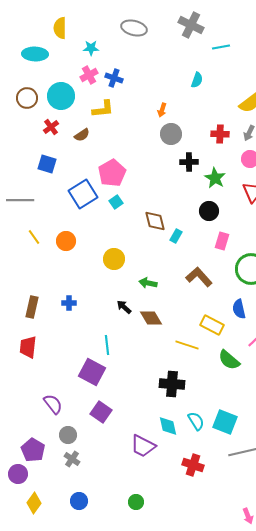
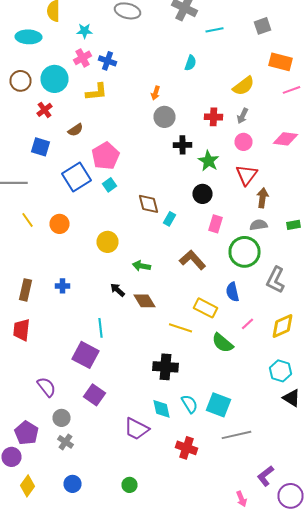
brown semicircle: (82, 135) -> (76, 130), moved

